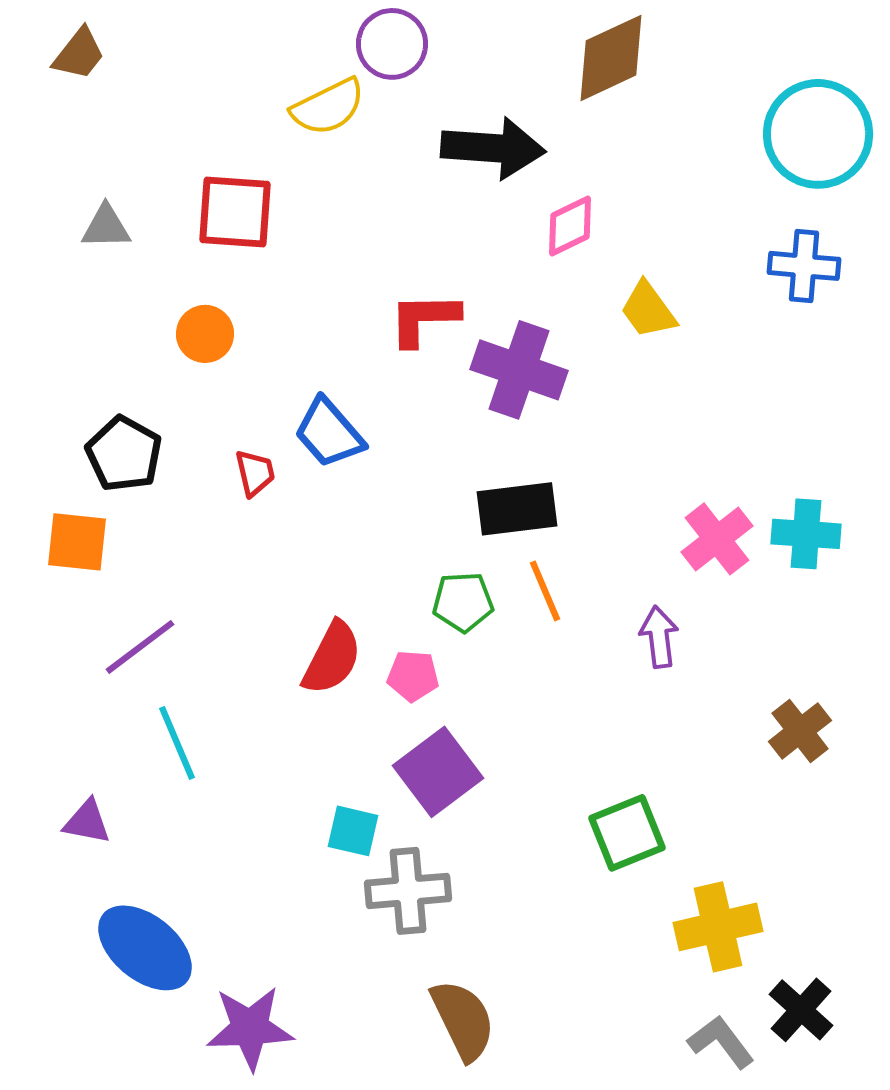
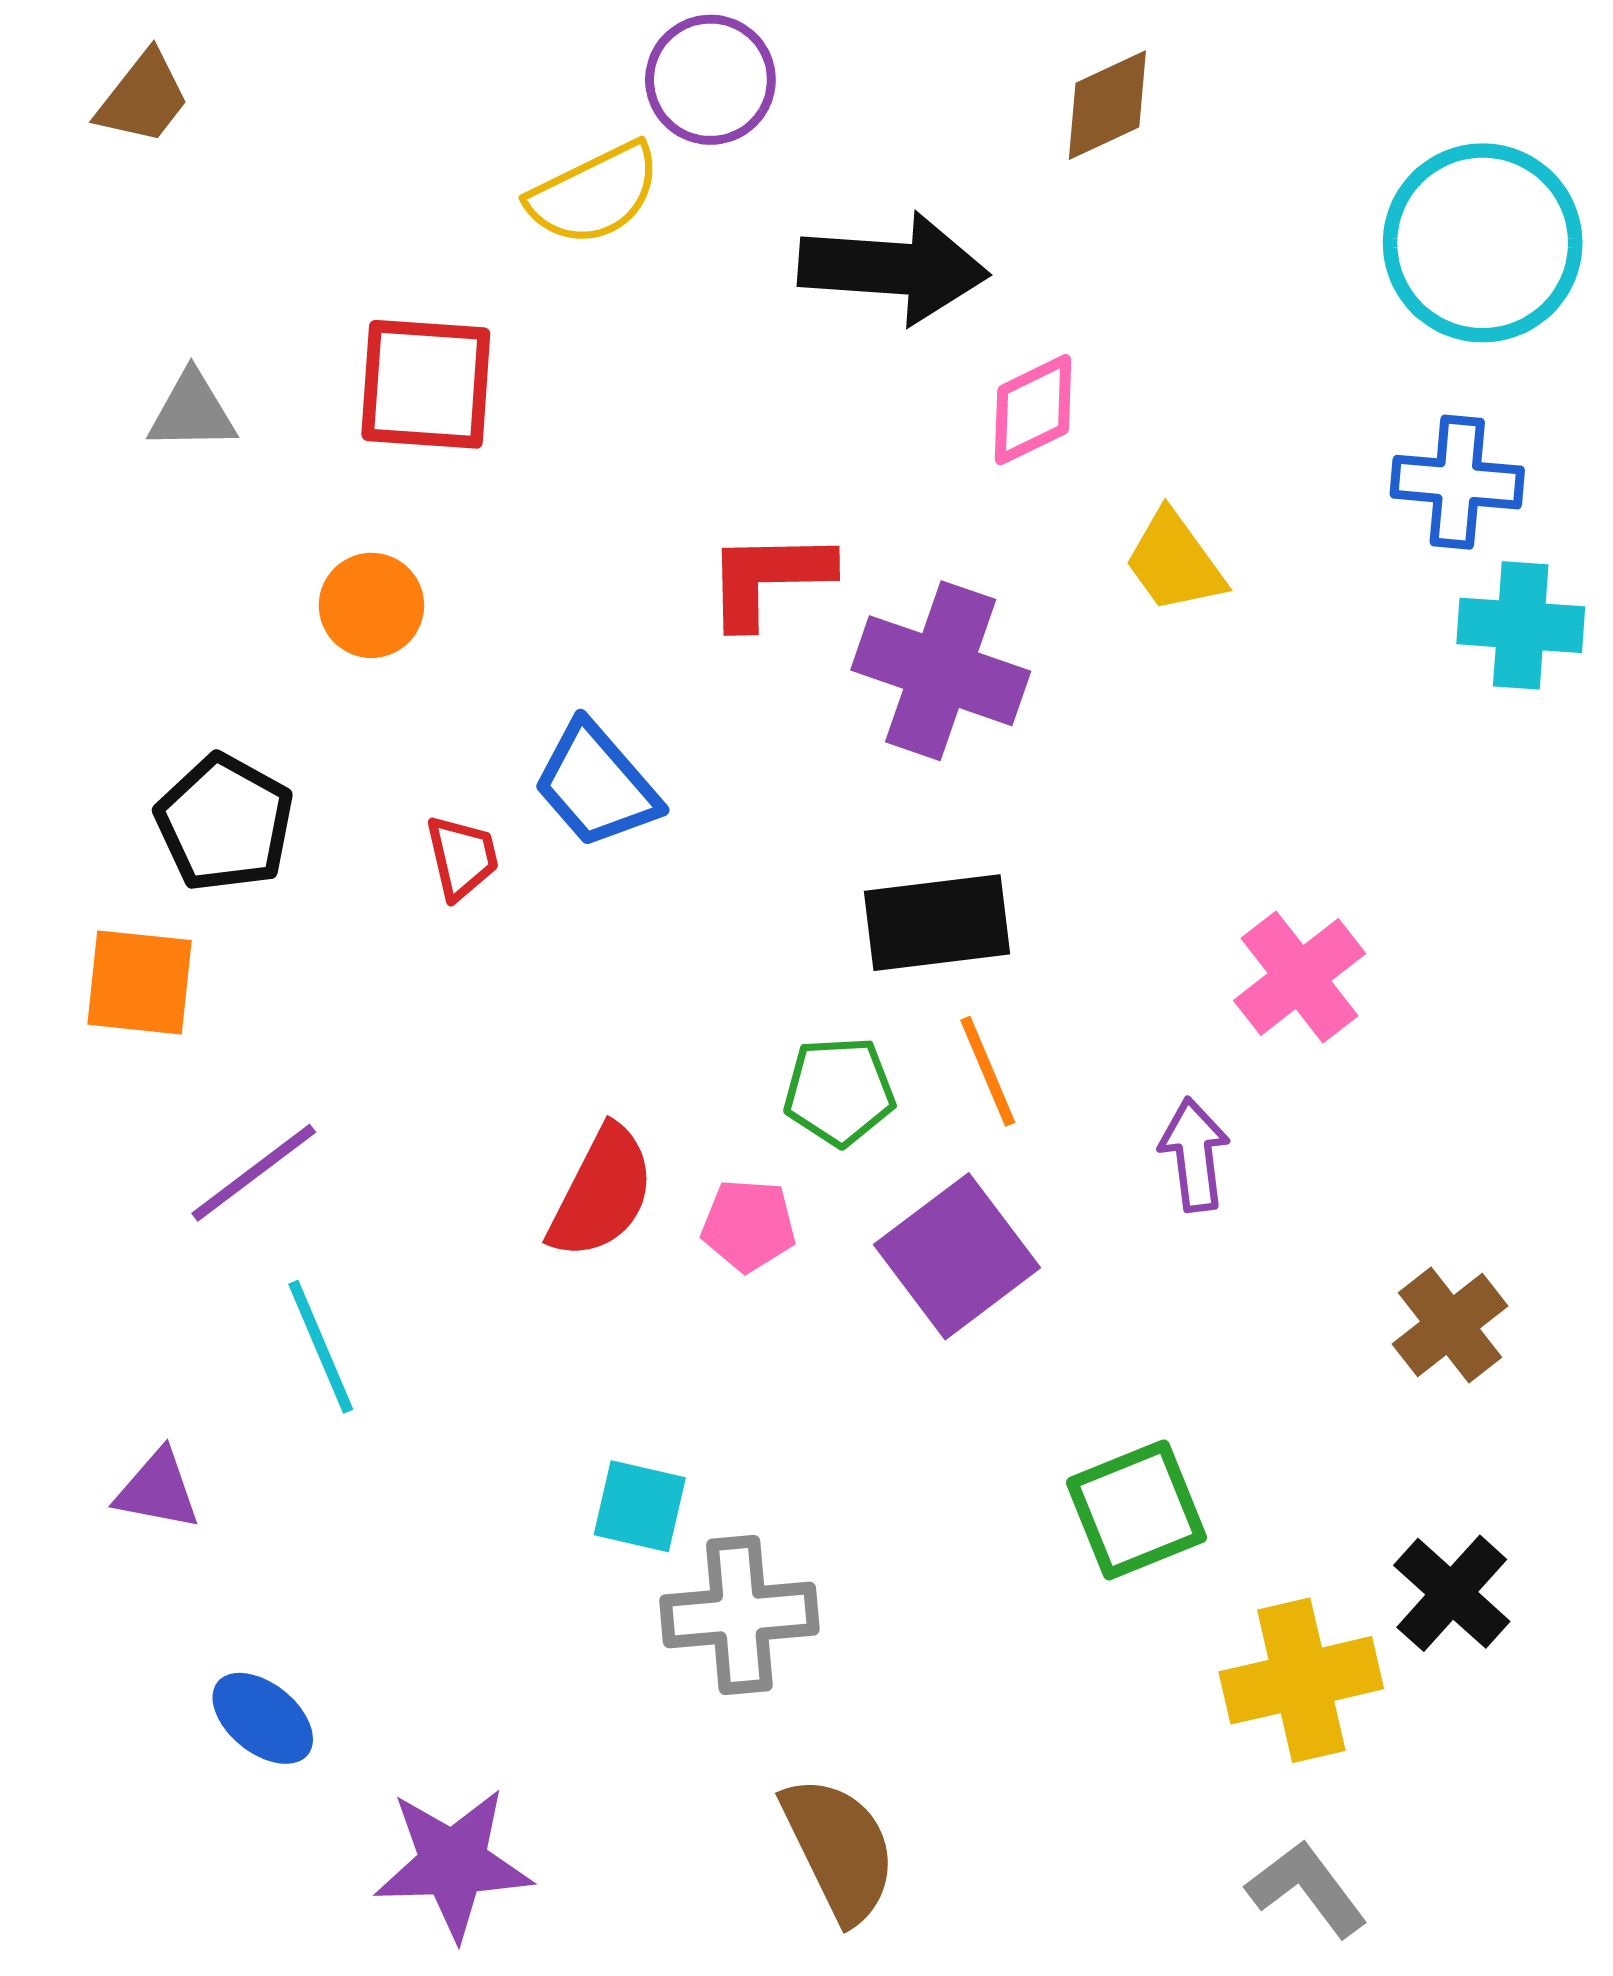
brown diamond: (611, 58) -> (1107, 105), size x0.7
cyan cross: (806, 534) -> (1521, 625), moved
purple square: (438, 772) -> (957, 1256), moved
blue ellipse: (145, 948) -> (263, 1718), size x0.6
black cross: (801, 1010) -> (1452, 1593), moved

